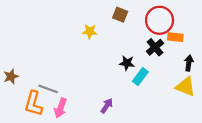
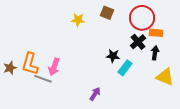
yellow star: (90, 32) -> (78, 20), moved
black arrow: (189, 63) -> (155, 53), moved
orange L-shape: (33, 104) -> (30, 64), moved
pink arrow: (60, 108) -> (54, 67), moved

